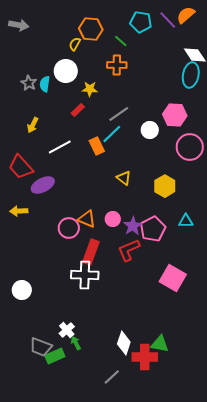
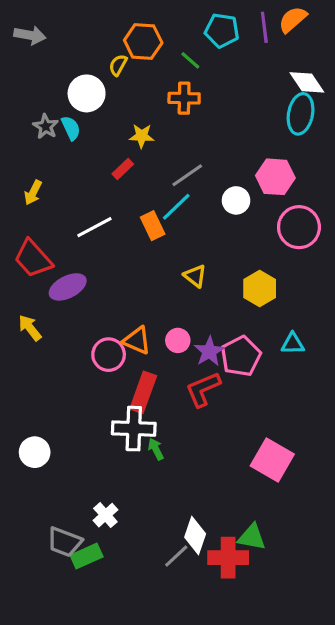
purple line: (168, 20) -> (264, 27), turned 36
white circle: (66, 71) -> (87, 93), moved
cyan semicircle: (45, 84) -> (71, 128), turned 147
yellow arrow: (33, 125) -> (33, 193), moved
yellow arrow: (19, 211) -> (30, 328), turned 54
pink square: (173, 278) -> (272, 460), moved
green arrow: (76, 343) -> (156, 449), moved
gray line: (112, 377) -> (176, 556), moved

